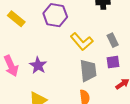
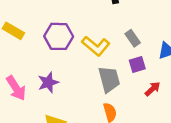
purple hexagon: (55, 15) -> (59, 36), moved
purple star: (38, 65) -> (48, 82), turned 30

